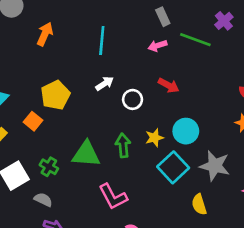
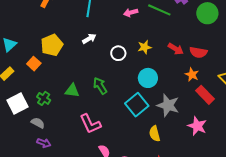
red arrow: (169, 85) -> (176, 49), moved
white circle: (133, 99) -> (118, 53), moved
yellow star: (154, 138) -> (145, 47), moved
green arrow: (123, 145) -> (100, 86), turned -30
green triangle: (86, 154) -> (72, 91), size x0.7

